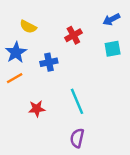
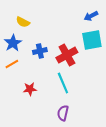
red cross: (73, 35) -> (67, 55), moved, size x1.5
cyan square: (113, 49) -> (92, 40), size x1.5

